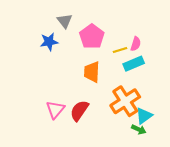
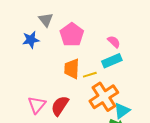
pink semicircle: (136, 44) -> (114, 42), turned -64
yellow line: (120, 50) -> (90, 75), moved

